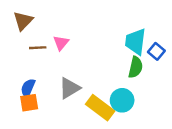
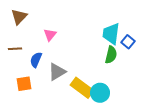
brown line: (38, 48) -> (15, 49), moved
blue semicircle: (28, 88) -> (36, 60), moved
cyan circle: (122, 100) -> (100, 93), moved

